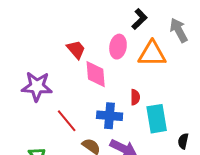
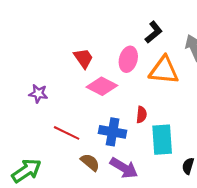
pink diamond: (96, 74) -> (102, 86), turned -64
purple star: (37, 86) -> (38, 94), size x0.6
red line: (67, 121) -> (67, 133), turned -30

